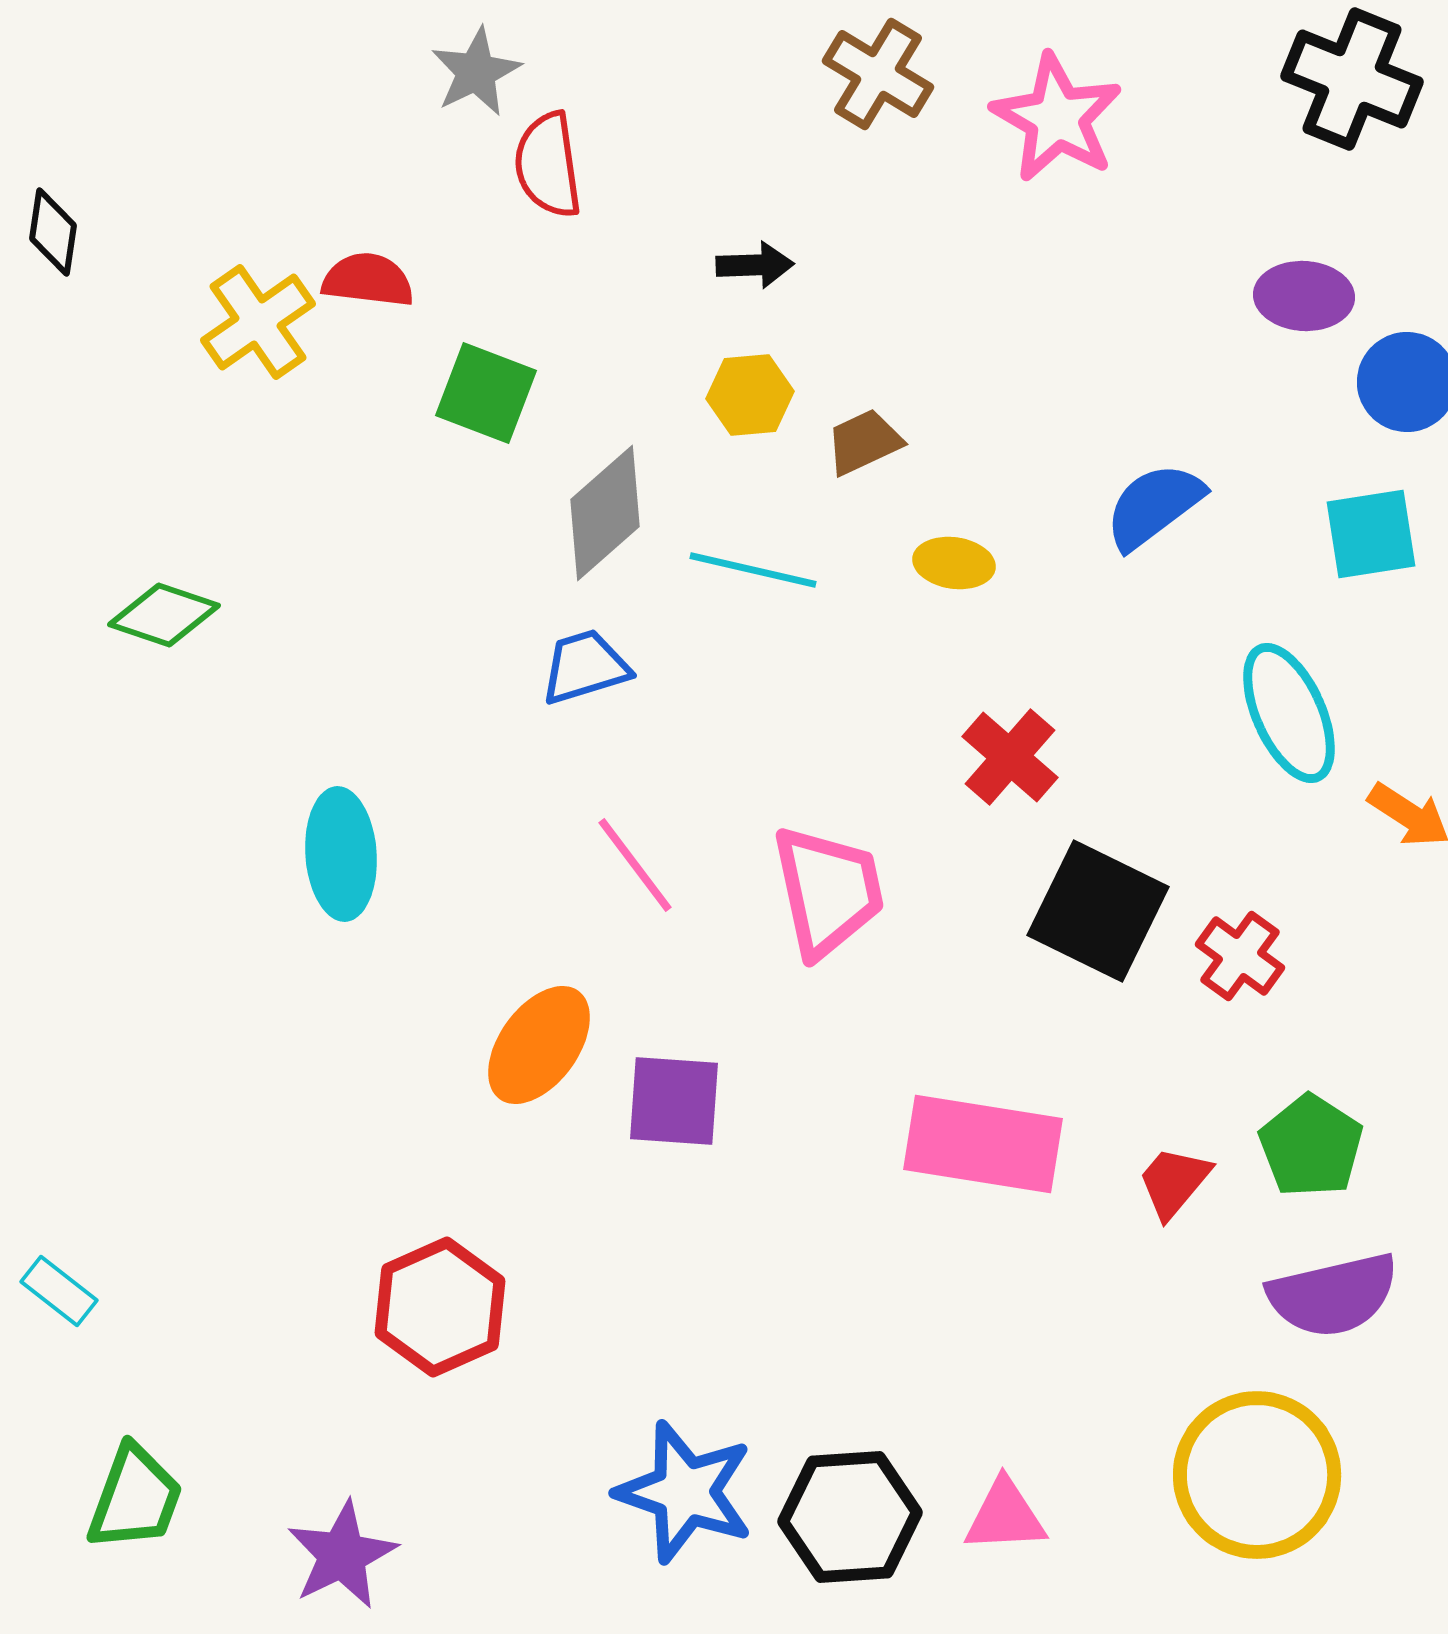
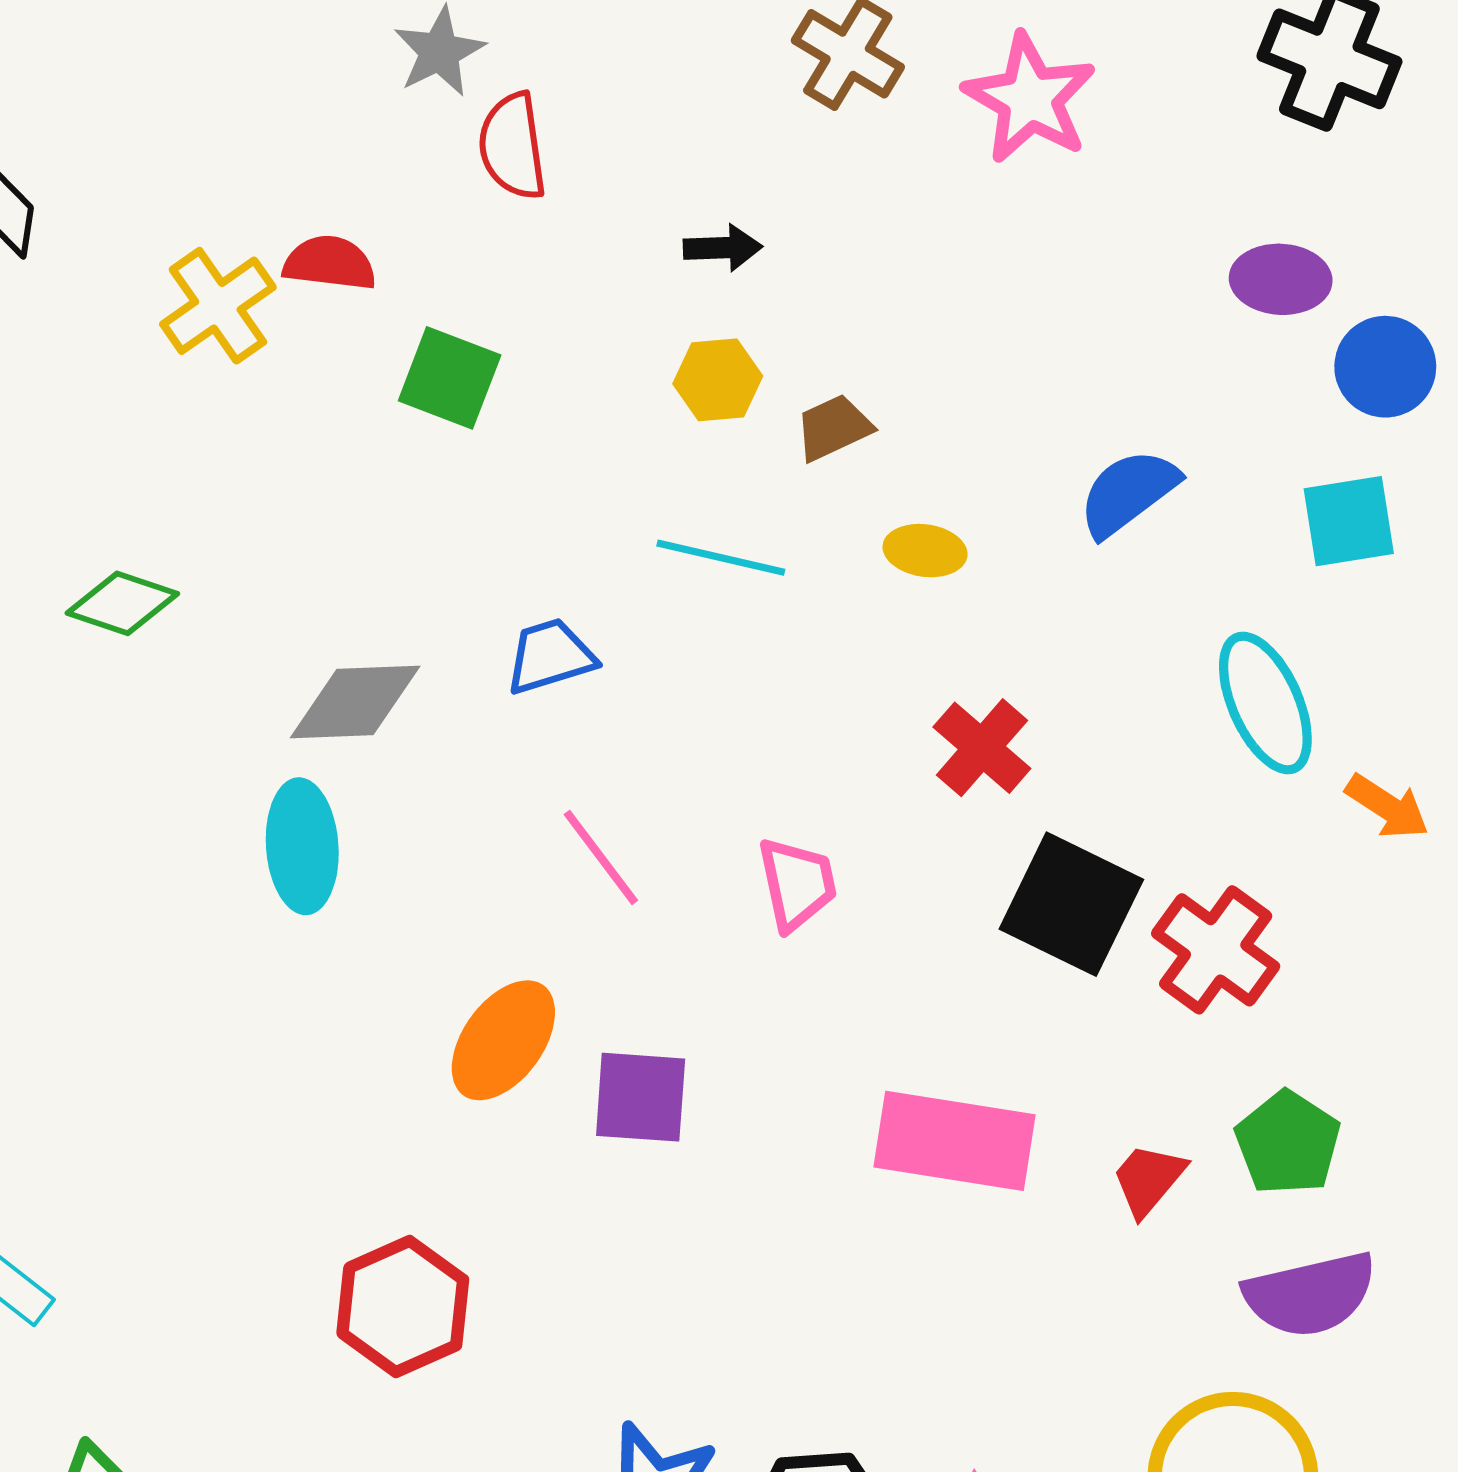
gray diamond: (605, 513) -> (355, 702), moved, turned 39
pink trapezoid: (828, 891) -> (797, 884), size x0.7
red cross: (1240, 956) -> (1216, 950), size x1.4

